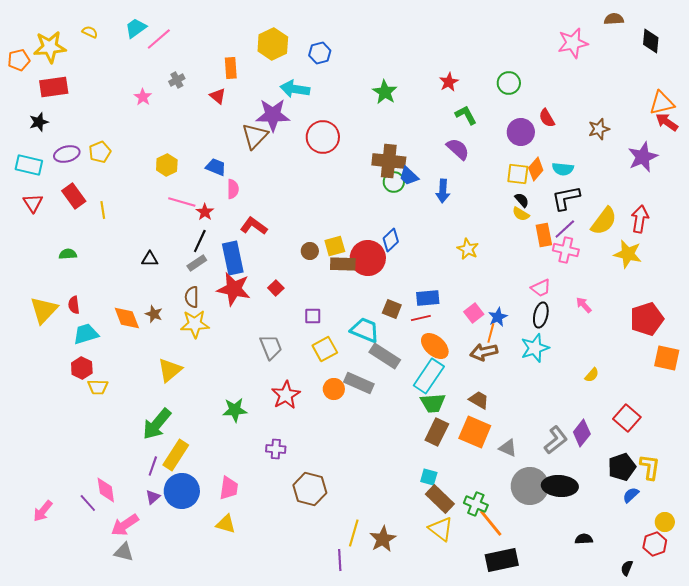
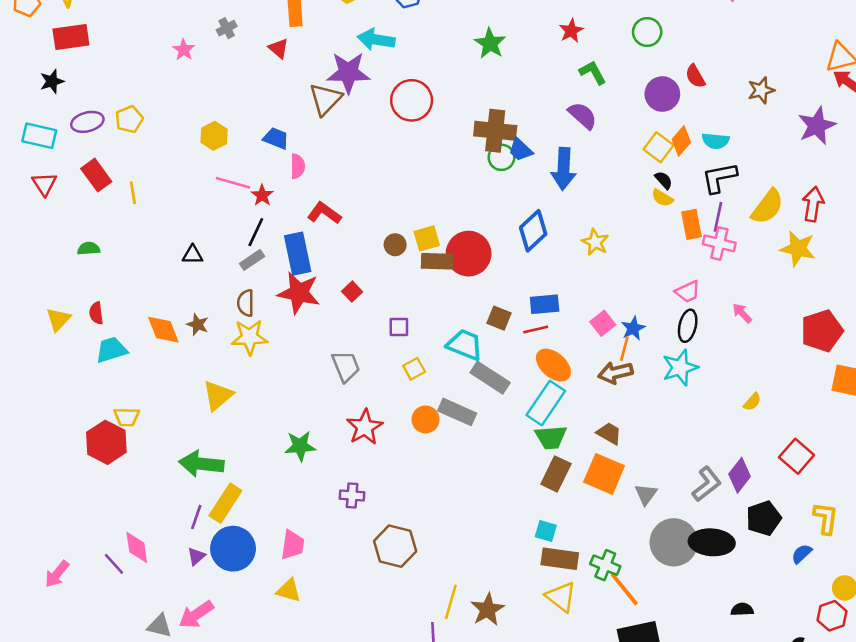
yellow square: (518, 174) -> (659, 147), turned 30
blue arrow: (443, 191) -> (564, 169), size x1.4
purple line: (565, 229) -> (718, 217), turned -35
blue diamond: (391, 240) -> (533, 231), moved, size x1.4
yellow triangle: (44, 310) -> (58, 319), size x0.7
yellow square: (325, 349) -> (414, 369), size x0.7
red hexagon: (82, 368) -> (106, 442), moved, size x1.5
green arrow: (157, 424) -> (201, 464), turned 56
gray triangle: (508, 448) -> (646, 494), turned 42
black pentagon: (622, 467) -> (764, 518), moved
brown rectangle: (440, 499) -> (560, 559), turned -36
pink arrow: (125, 525) -> (196, 615), moved

